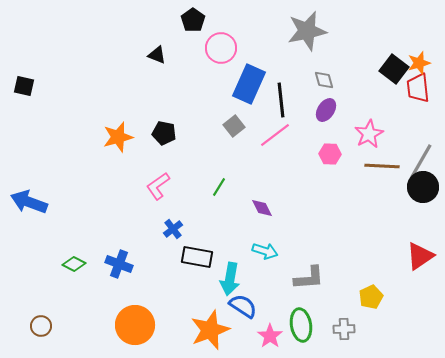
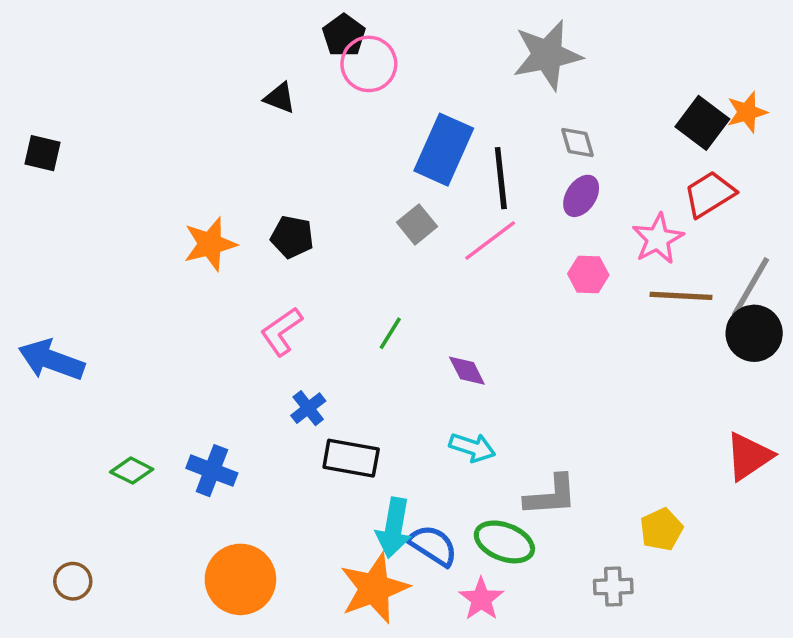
pink circle: (221, 48) -> (369, 64), moved
red trapezoid: (418, 88) -> (710, 194), moved, turned 64
cyan arrow: (230, 279) -> (394, 528), moved
green ellipse: (301, 325) -> (504, 542), moved, turned -60

